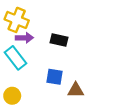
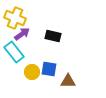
purple arrow: (24, 38) -> (22, 34), turned -35
yellow circle: (12, 96) -> (32, 72), moved

